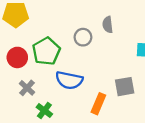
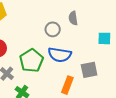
green pentagon: (46, 51) -> (31, 61), moved
blue semicircle: (69, 80) -> (60, 55), moved

